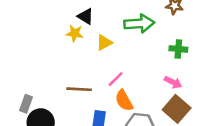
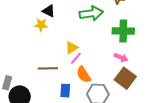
yellow triangle: (104, 43) -> (72, 48), moved
green cross: (178, 49) -> (123, 31), size x1.5

